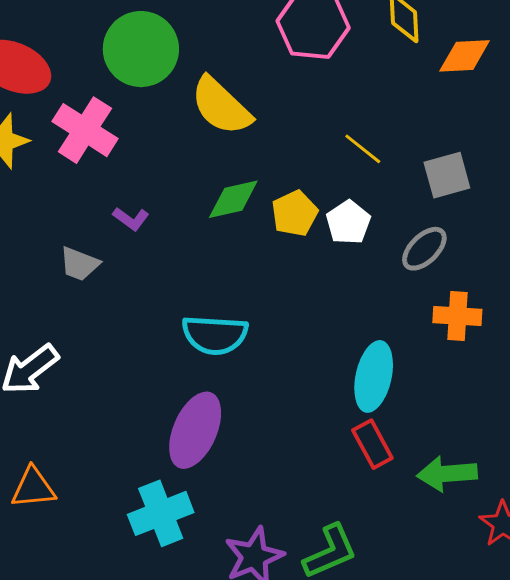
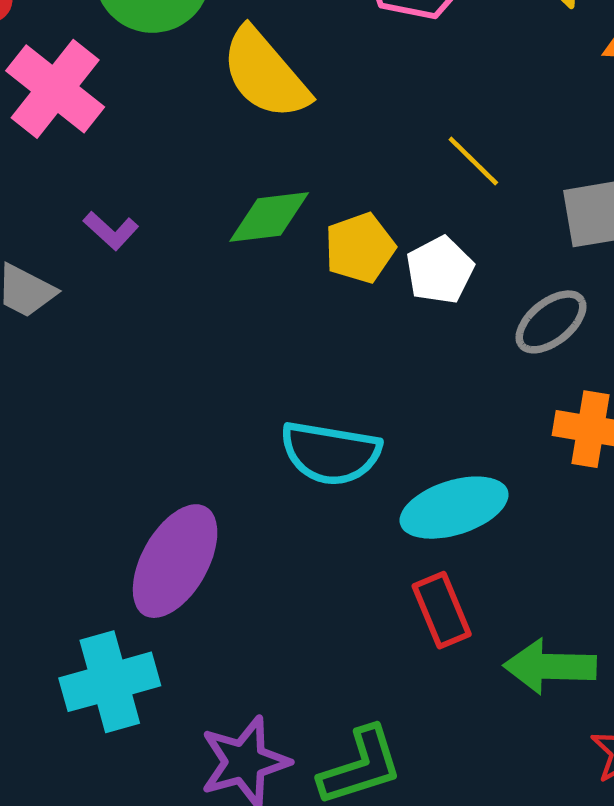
cyan semicircle: (215, 335) -> (331, 453), moved
cyan ellipse: (374, 376) -> (454, 508), turned 54

